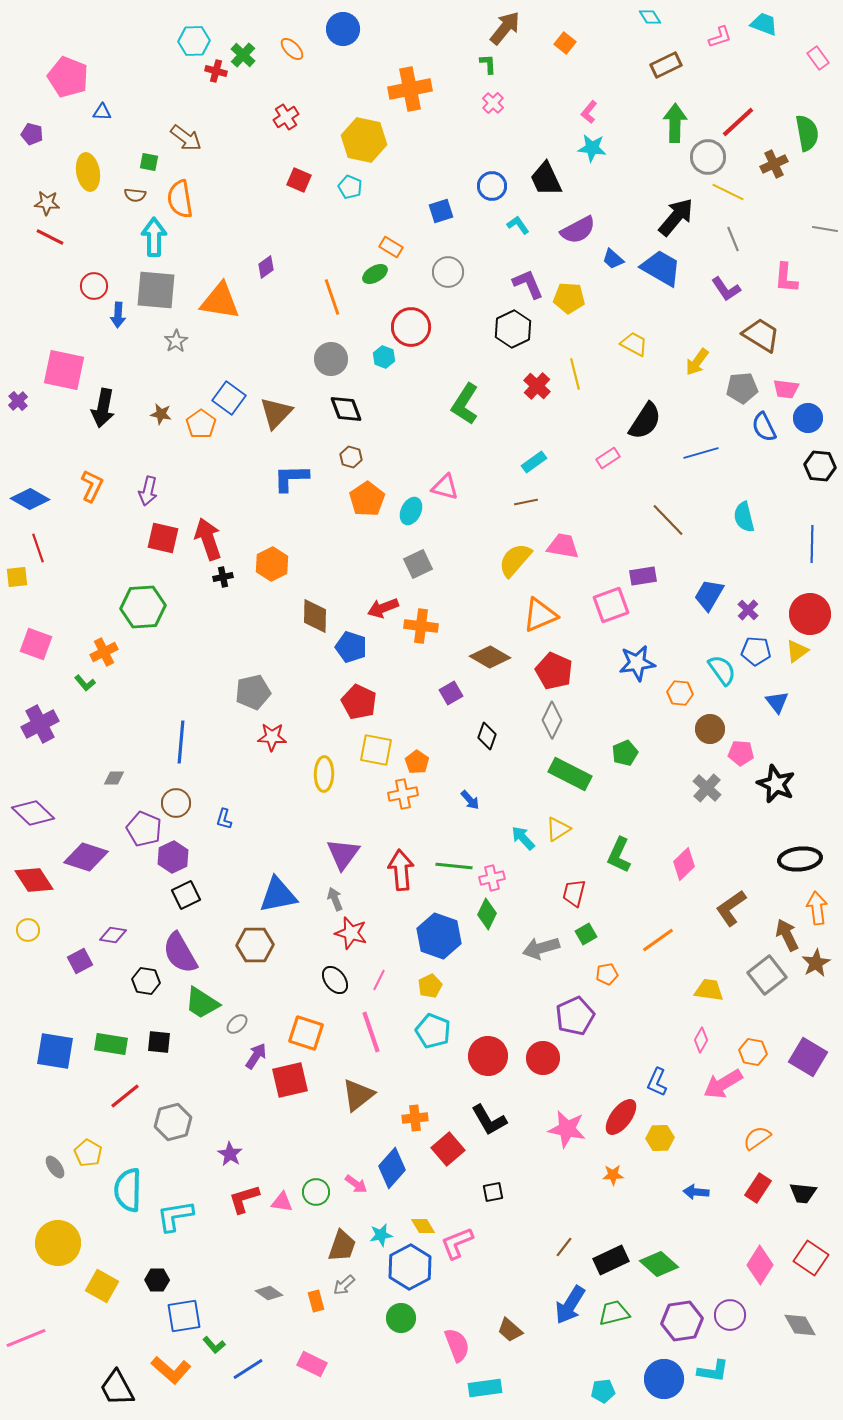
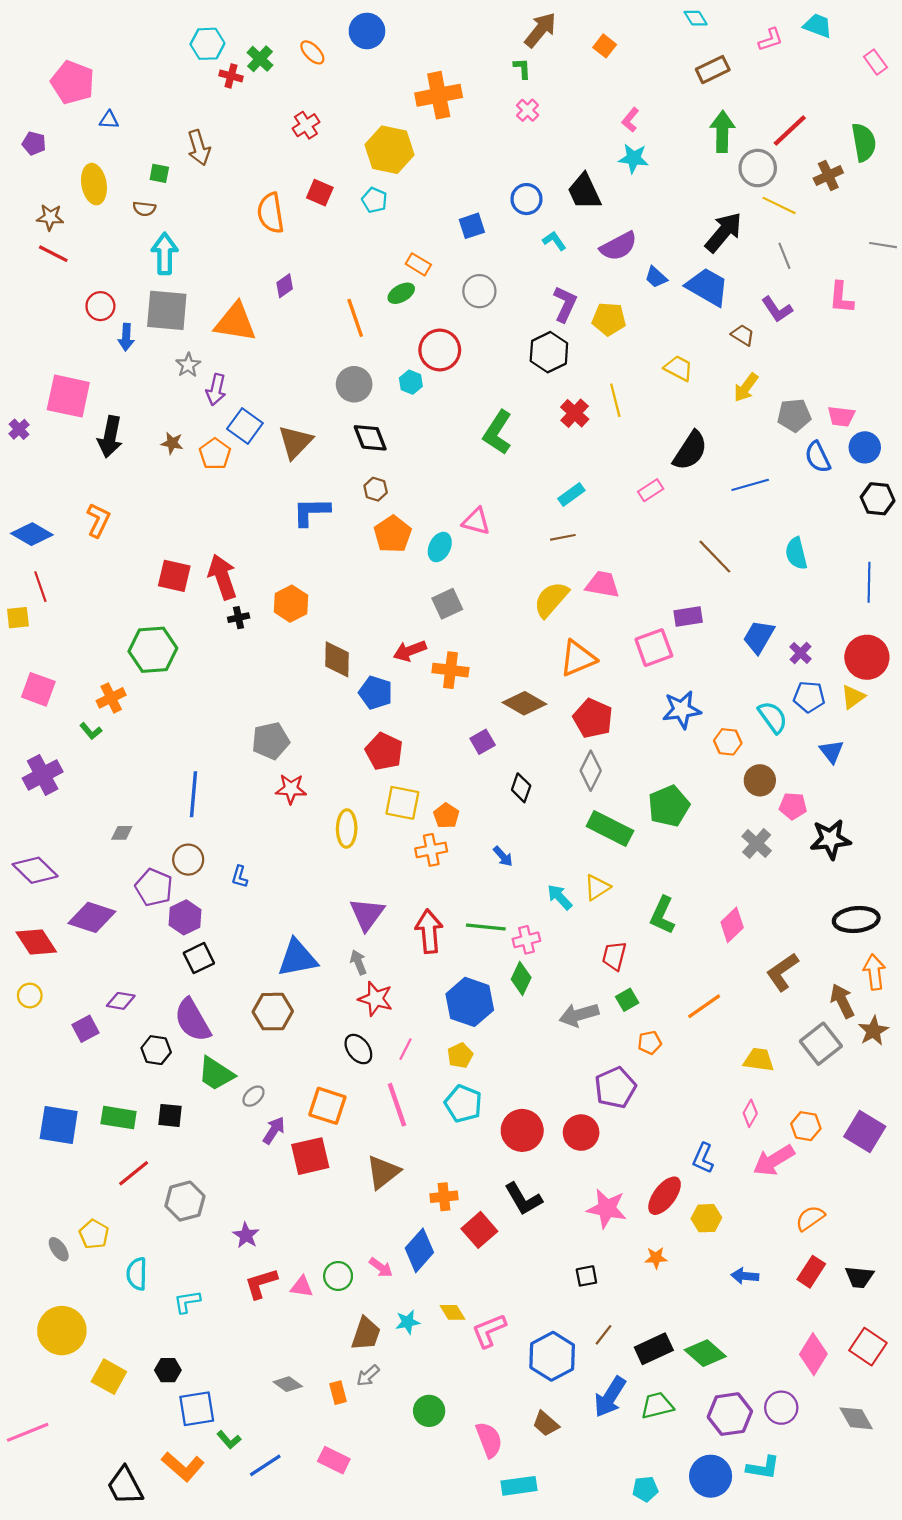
brown arrow: (186, 138) -> (199, 148), turned 36
orange semicircle: (180, 199) -> (271, 213), moved
purple L-shape: (528, 284) -> (565, 304), turned 48
brown trapezoid: (761, 335) -> (743, 335), moved, size x0.6
purple arrow: (148, 491) -> (216, 390), moved
green pentagon: (625, 753) -> (669, 806), size x1.5
black star: (776, 784) -> (830, 839), turned -30
cyan semicircle: (128, 1190) -> (137, 1274), size x0.7
black square: (493, 1192) -> (586, 1276), moved
cyan L-shape: (175, 1216) -> (187, 1302), size x0.7
blue hexagon: (410, 1267) -> (552, 1356), moved

